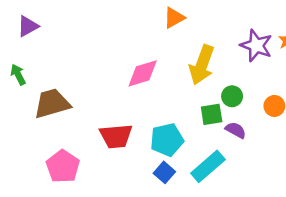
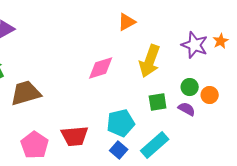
green circle: (232, 96) -> (190, 87), moved
purple semicircle: (236, 130) -> (187, 109), moved
red trapezoid: (116, 136) -> (75, 136), moved

